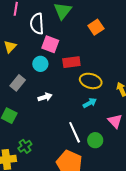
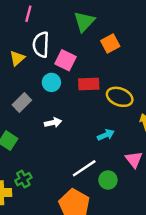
white semicircle: (37, 24) -> (41, 45), moved
orange square: (96, 27) -> (110, 43), moved
yellow ellipse: (91, 81) -> (120, 97), moved
white line: (75, 132) -> (84, 168), turned 75

